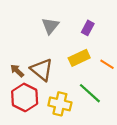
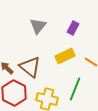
green line: (90, 93) -> (75, 89), turned 70

